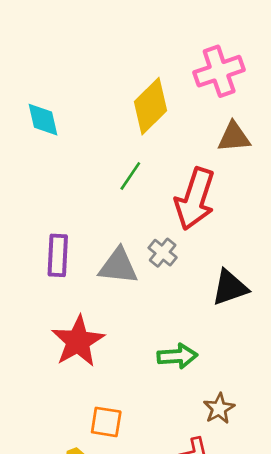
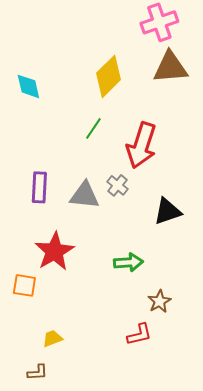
pink cross: (219, 71) -> (159, 22), moved
brown triangle: (234, 137) -> (170, 67), moved, size x1.4
orange square: (106, 422) -> (24, 285), moved

